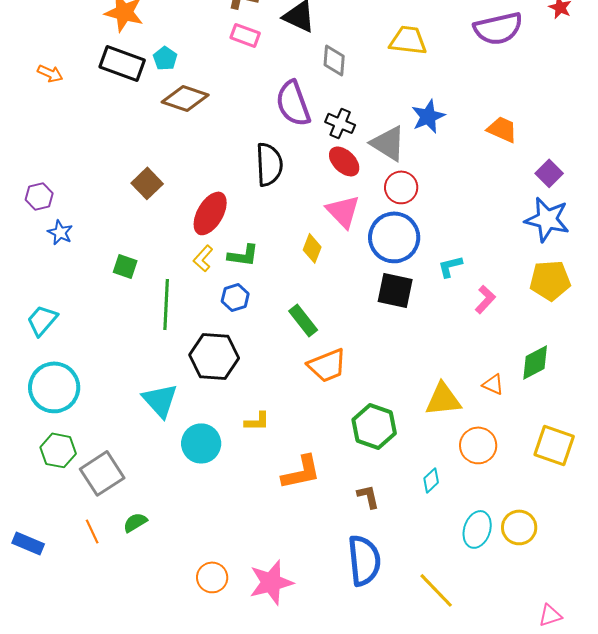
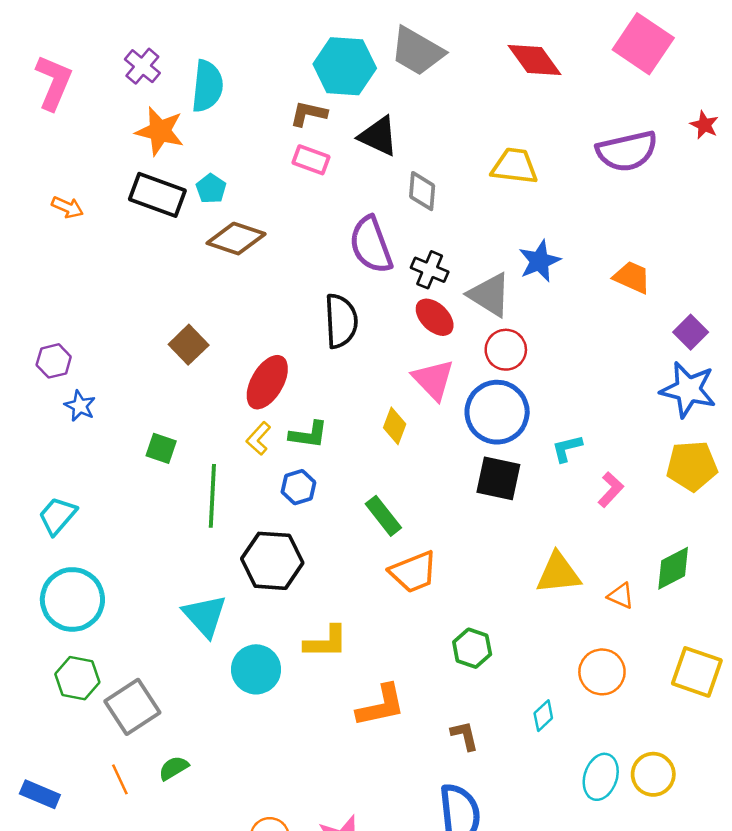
yellow triangle: (443, 399) -> (558, 573), moved
yellow L-shape: (257, 421) -> (326, 642), size x1.4
green hexagon: (374, 426) -> (472, 648), size x0.7

